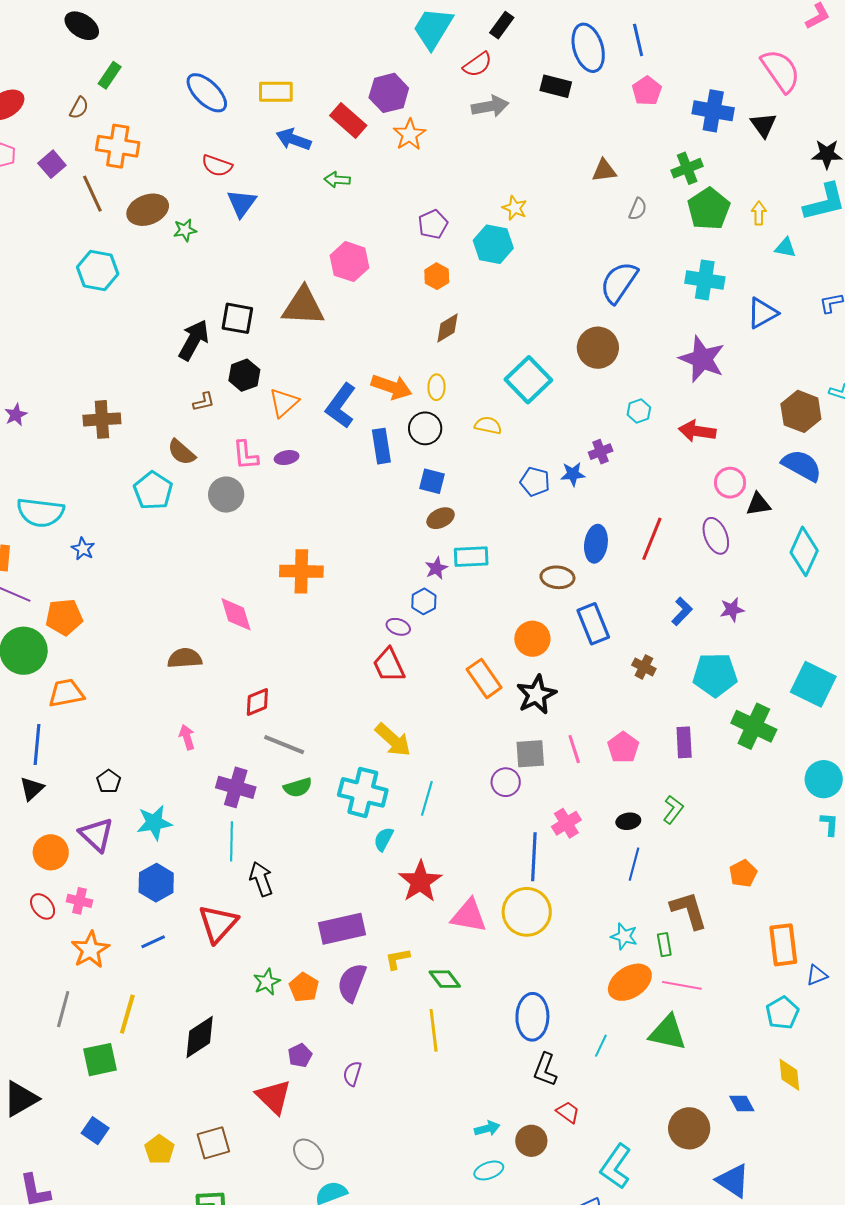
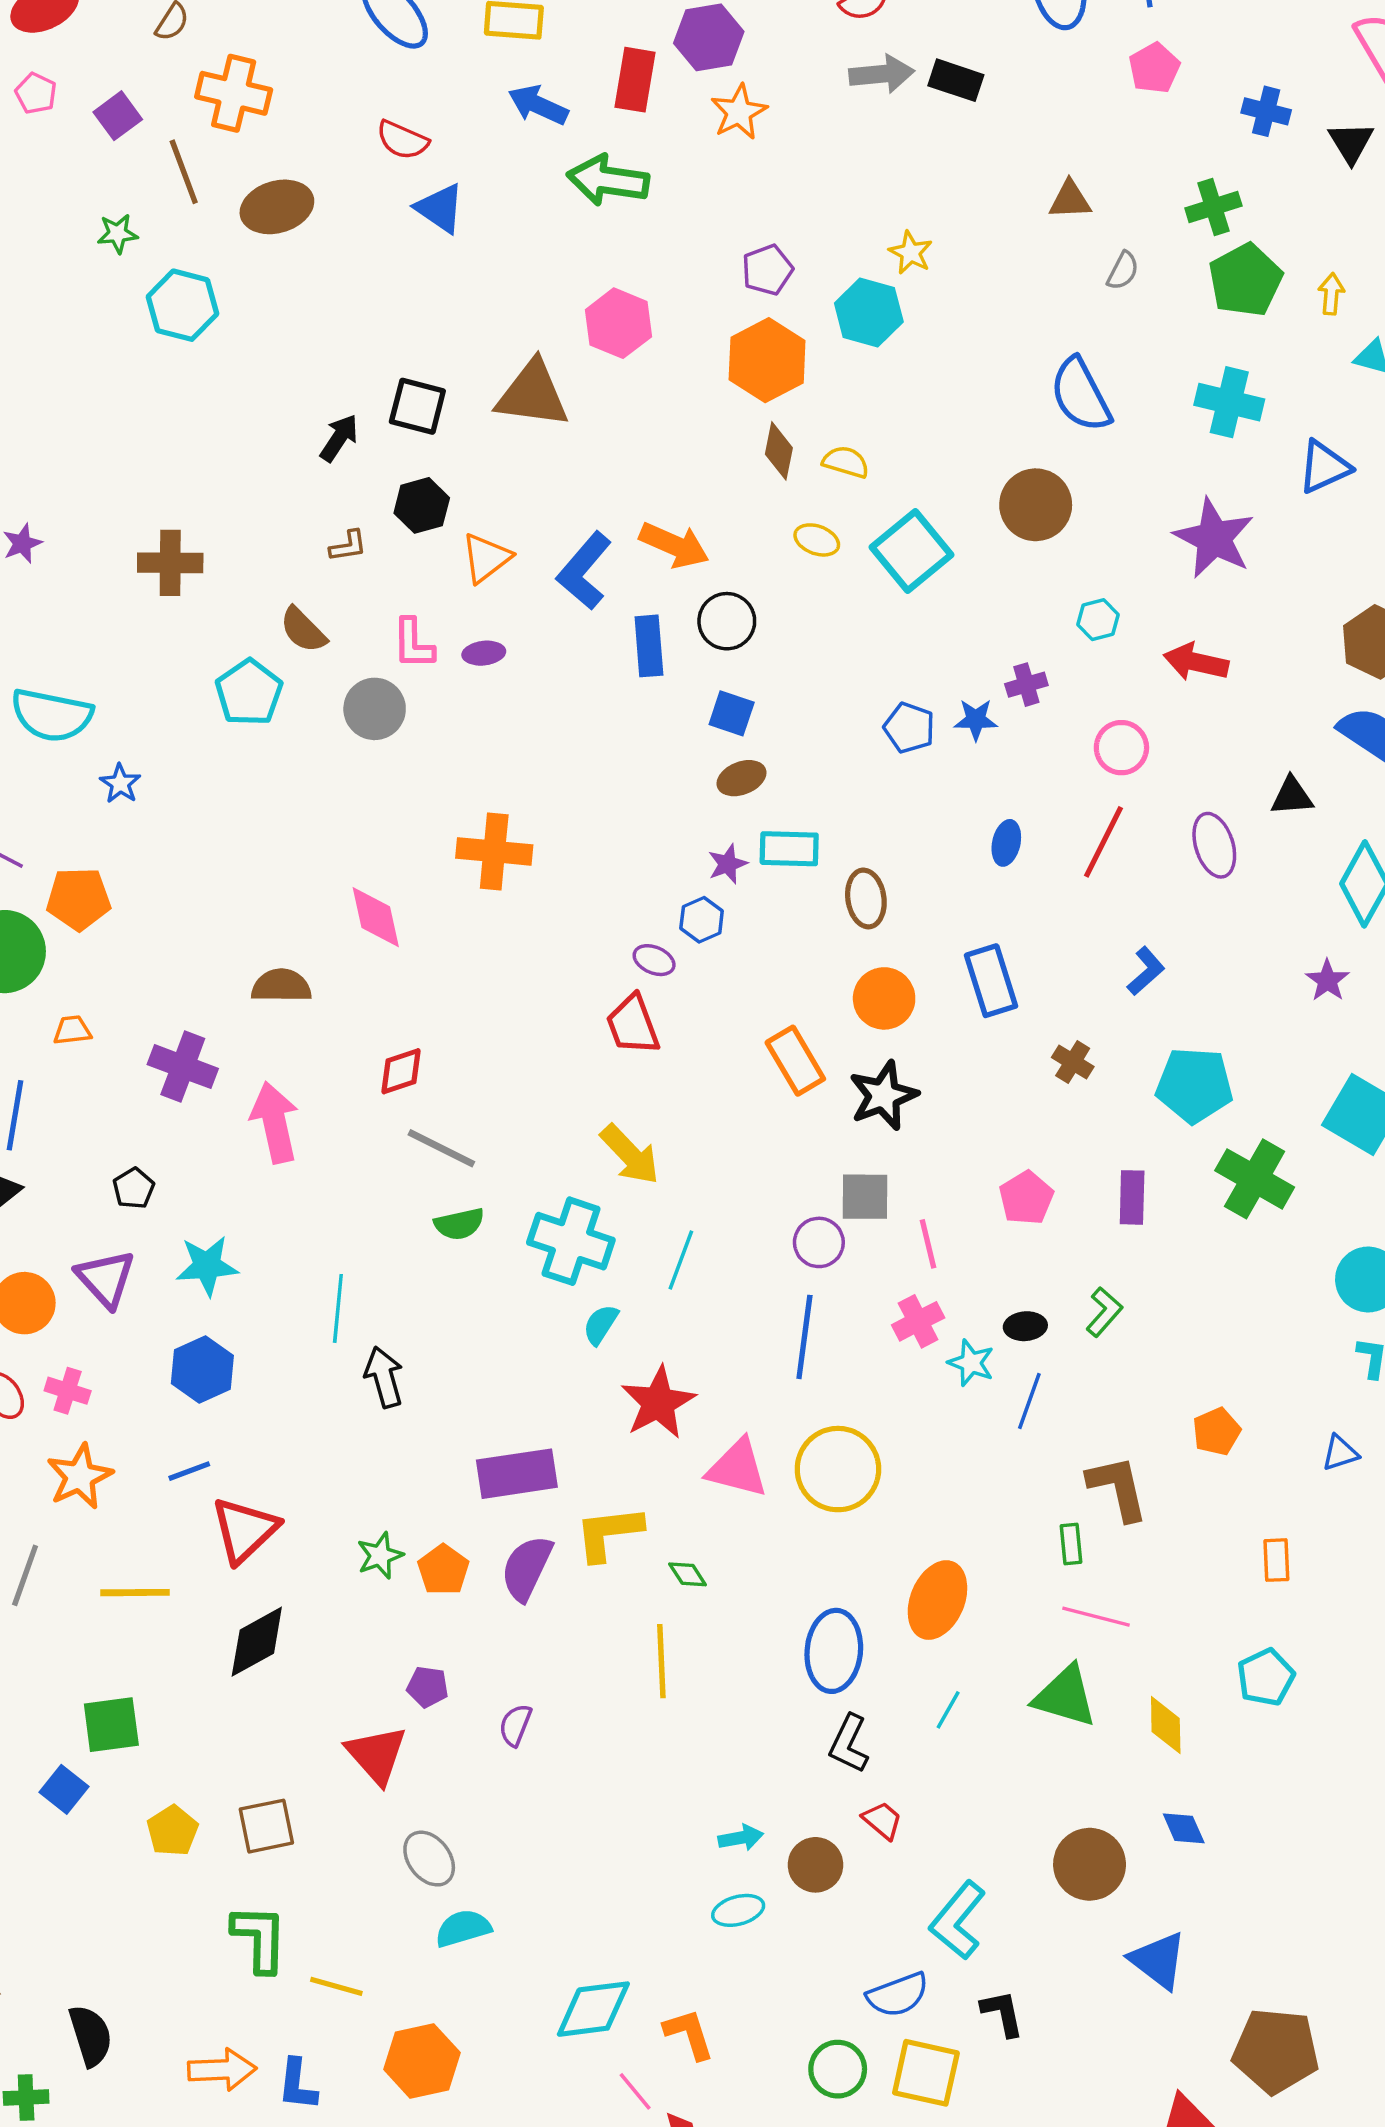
black rectangle: (556, 86) -> (956, 80), moved
blue cross: (713, 111) -> (1266, 111), size x0.7
red rectangle: (348, 121) -> (635, 80), turned 54
green arrow: (337, 180) -> (608, 180), size x1.8
blue triangle: (242, 203) -> (440, 208), turned -36
green star: (185, 230) -> (118, 234), moved
orange hexagon: (437, 276) -> (767, 360), size x1.8
blue semicircle: (619, 282) -> (1081, 395), turned -66
brown diamond: (448, 328) -> (779, 451), turned -52
black arrow: (194, 340) -> (339, 438), size x0.7
yellow ellipse: (436, 387) -> (817, 540), moved, turned -75
yellow semicircle: (488, 425) -> (846, 462), moved
pink circle: (730, 483) -> (1121, 748), moved
blue ellipse: (596, 544) -> (1006, 843), size x0.7
brown ellipse: (557, 577) -> (866, 898), moved, turned 72
purple star: (732, 610) -> (1327, 980), moved, turned -30
orange trapezoid: (66, 693) -> (72, 1030), size x0.6
pink arrow: (187, 737) -> (275, 1122), size x1.8
pink line: (574, 749) -> (928, 1244), moved
purple cross: (236, 787) -> (183, 1067), moved
blue line: (534, 857) -> (804, 1337), moved
red triangle: (218, 924) -> (245, 1530), moved
cyan star: (624, 936) -> (971, 1363), moved
orange rectangle: (783, 945) -> (1276, 1560), size x0.6
yellow L-shape: (397, 959) -> (609, 1533), size x1.6
blue triangle: (817, 975) -> (1340, 1453), moved
green diamond: (445, 979) -> (688, 1574), size x0.7
orange ellipse: (630, 982) -> (937, 1600), moved, turned -39
yellow line: (127, 1014) -> (135, 1593), turned 69
purple pentagon: (300, 1055) -> (428, 1687), turned 30
green square: (100, 1060) -> (111, 1725), moved
yellow diamond: (789, 1075) -> (1166, 1725), moved

